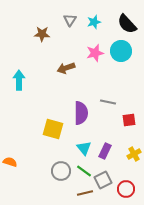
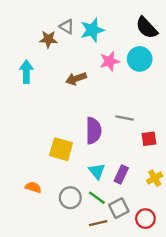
gray triangle: (70, 20) -> (67, 27), moved, turned -32
cyan star: (94, 22) -> (92, 30), moved, size x1.5
cyan arrow: (19, 80) -> (26, 72), moved
orange semicircle: (10, 162) -> (33, 187), moved

